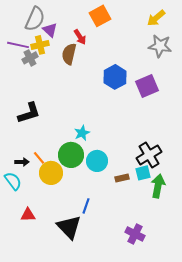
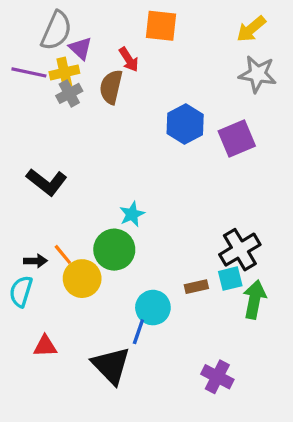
orange square: (100, 16) -> (161, 26), turned 35
gray cross: (30, 58) -> (69, 93), moved
black L-shape: (29, 113) -> (47, 182), turned 55
cyan circle: (97, 161) -> (153, 308), moved
cyan semicircle: (13, 181) -> (21, 291), turned -126

